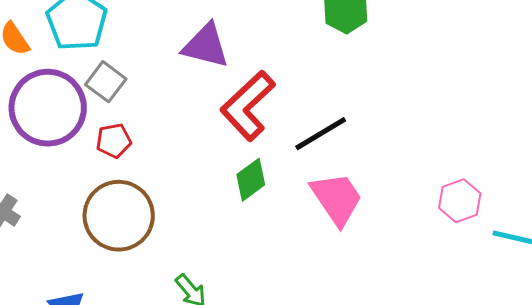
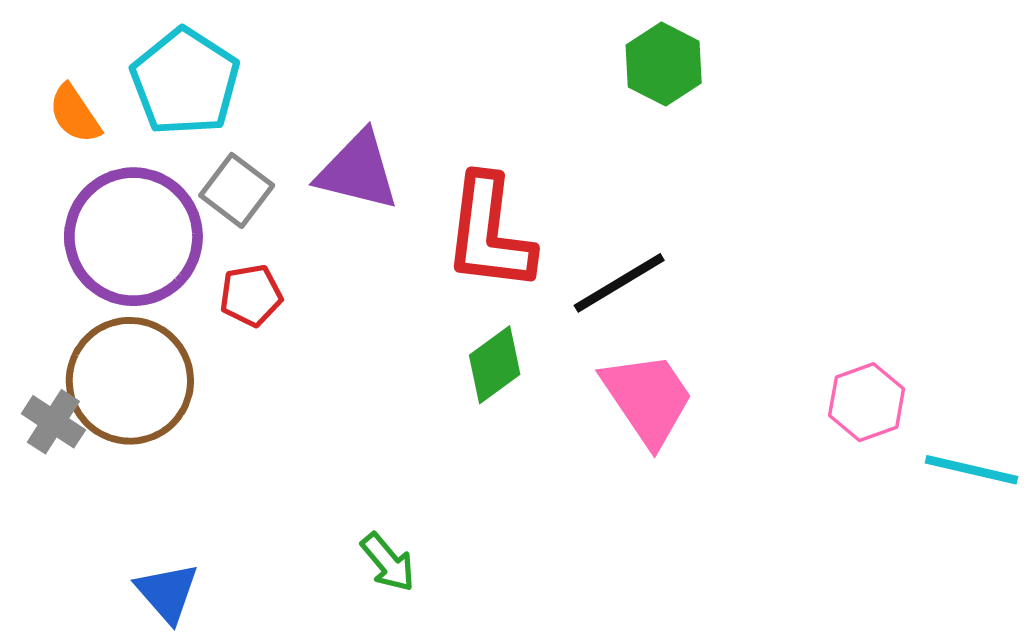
purple triangle: (206, 46) -> (358, 171), moved
red L-shape: (248, 106) -> (489, 233), turned -40
brown circle: (119, 216) -> (130, 381), moved

